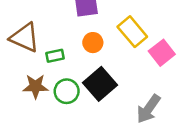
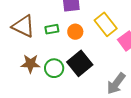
green rectangle: (55, 56) -> (52, 29), moved

